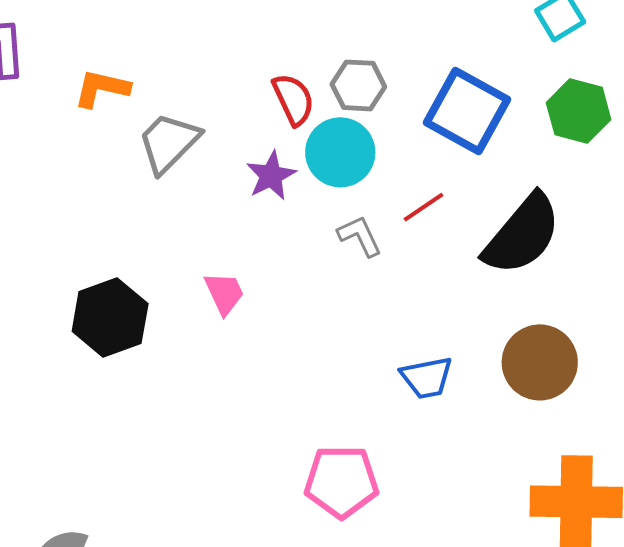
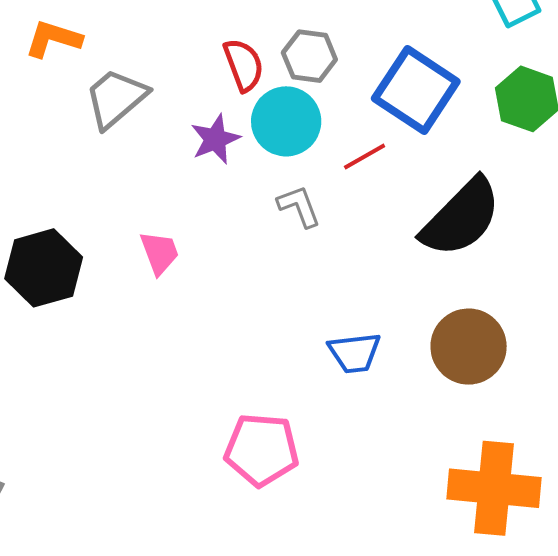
red line: (423, 207) -> (365, 157), moved

